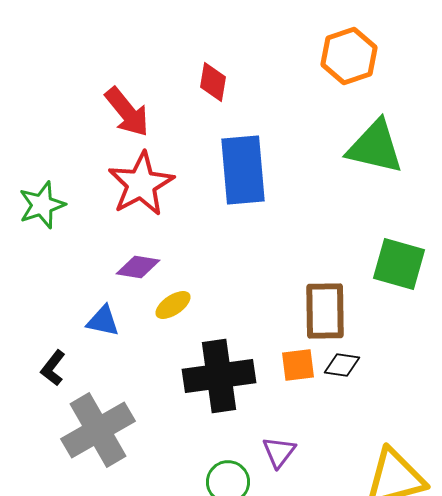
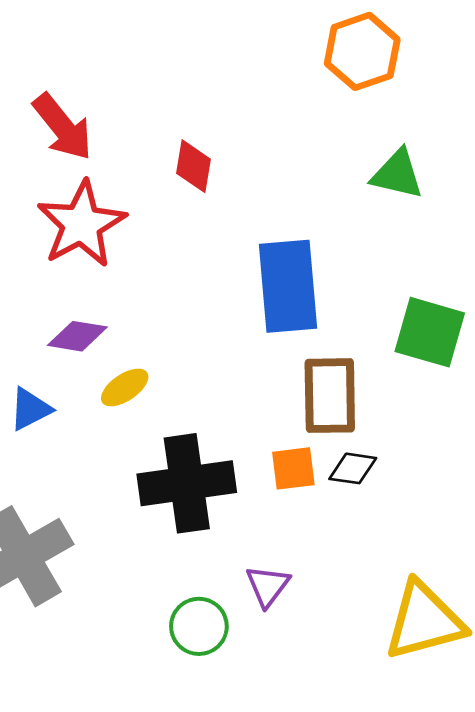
red diamond: (213, 82) -> (194, 166), moved
green triangle: (375, 147) -> (397, 174), size x0.7
blue rectangle: (243, 170) -> (288, 286), moved
blue triangle: (103, 321) -> (30, 409), turned -39

